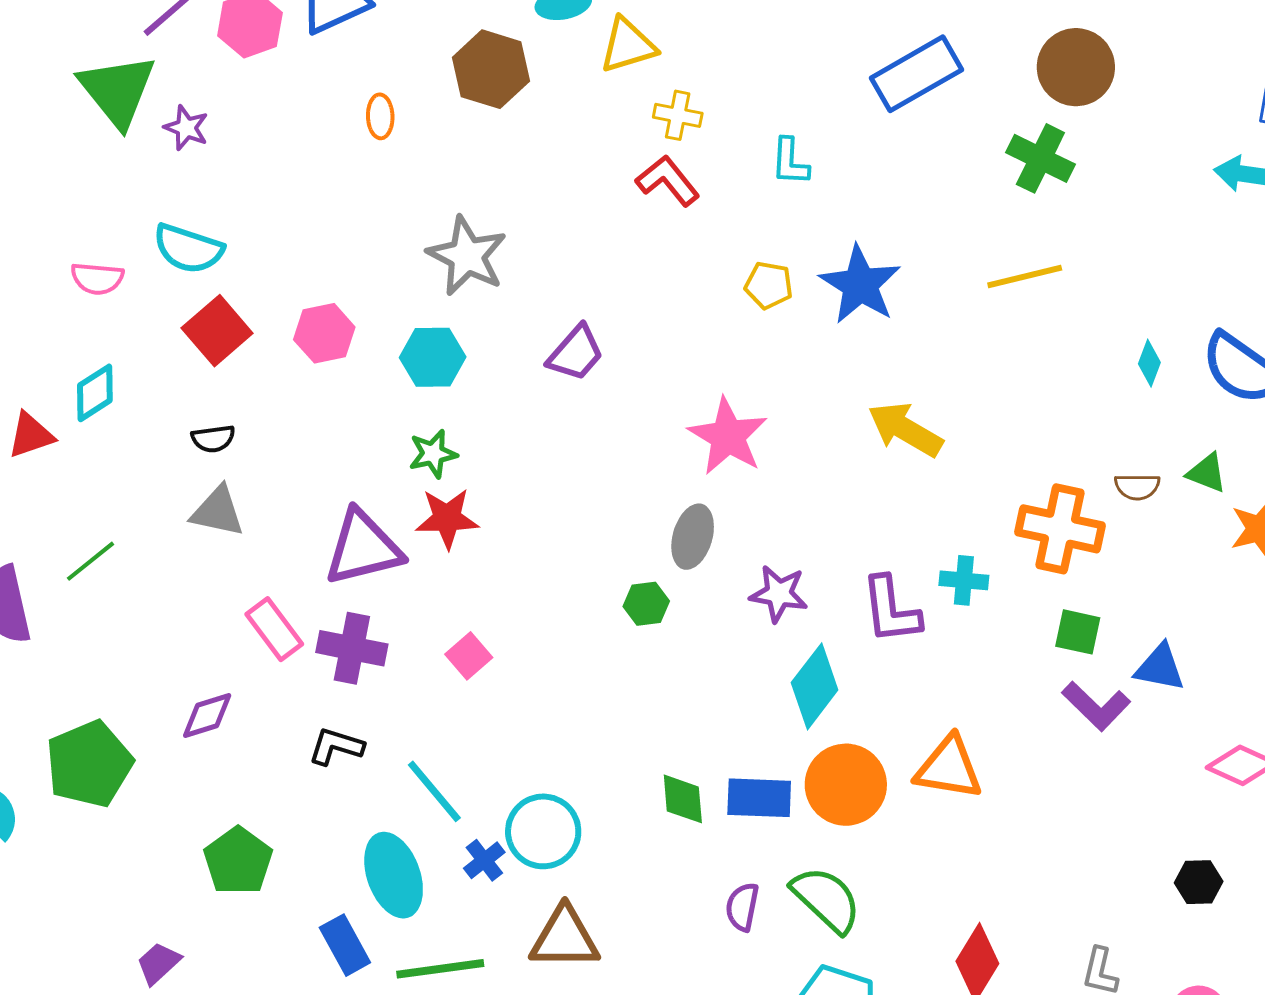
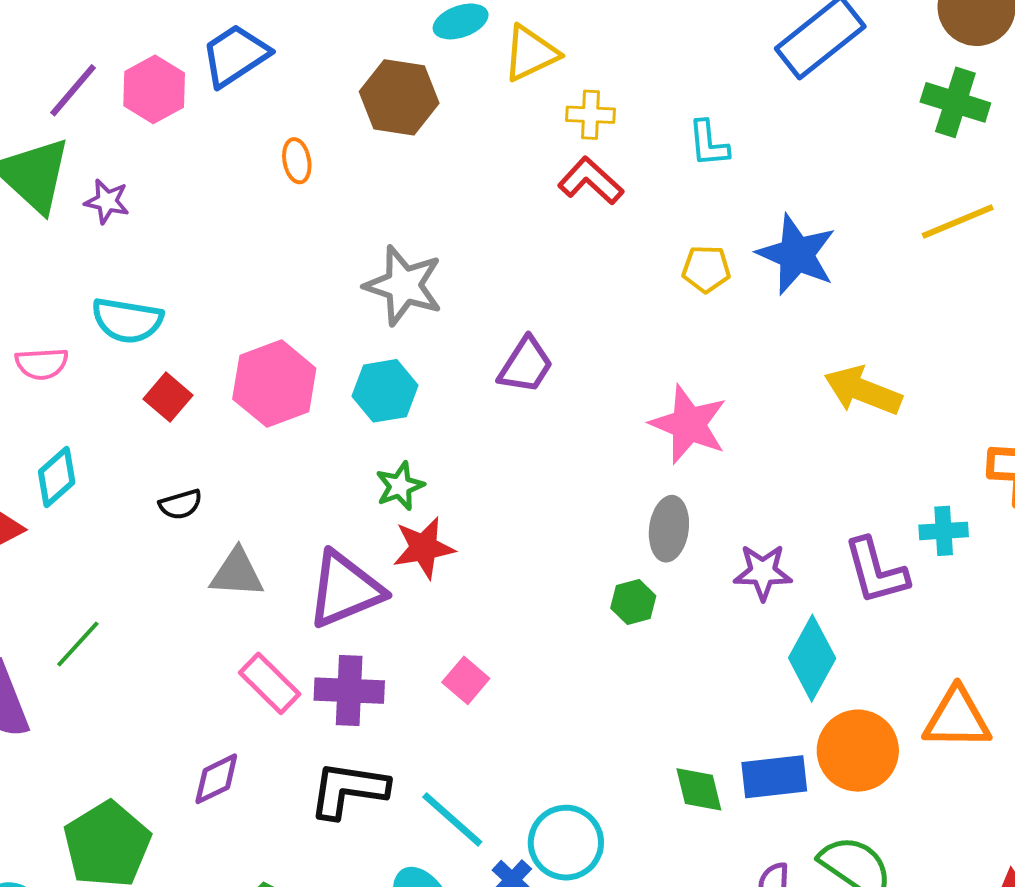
red square: (217, 331) -> (168, 397), size x0.7
pink hexagon: (324, 333) -> (274, 384), size x1.4
gray triangle: (218, 511) -> (237, 573), moved
black L-shape: (336, 746) -> (348, 790), size x1.5

